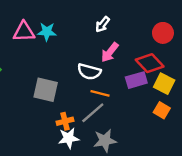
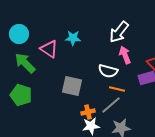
white arrow: (102, 24) -> (119, 32), size x1.6
pink triangle: (24, 32) -> (49, 49), moved, turned 36
pink arrow: (110, 52) -> (125, 55), turned 120

